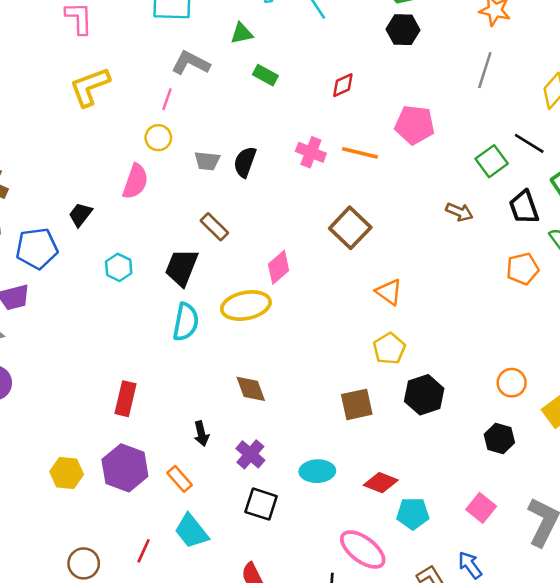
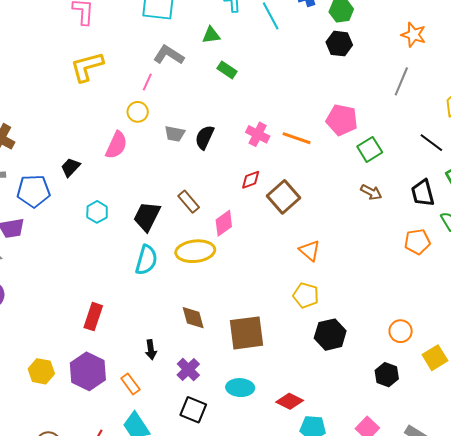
red diamond: (343, 85) -> (251, 180), moved
green square: (492, 161) -> (370, 149), moved
brown rectangle: (214, 227) -> (189, 202), moved
yellow pentagon: (389, 349) -> (306, 295), turned -30
brown square: (357, 404) -> (246, 333), moved, size x1.4

